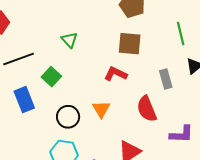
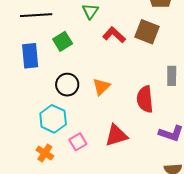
red L-shape: (116, 74) -> (114, 35), moved

